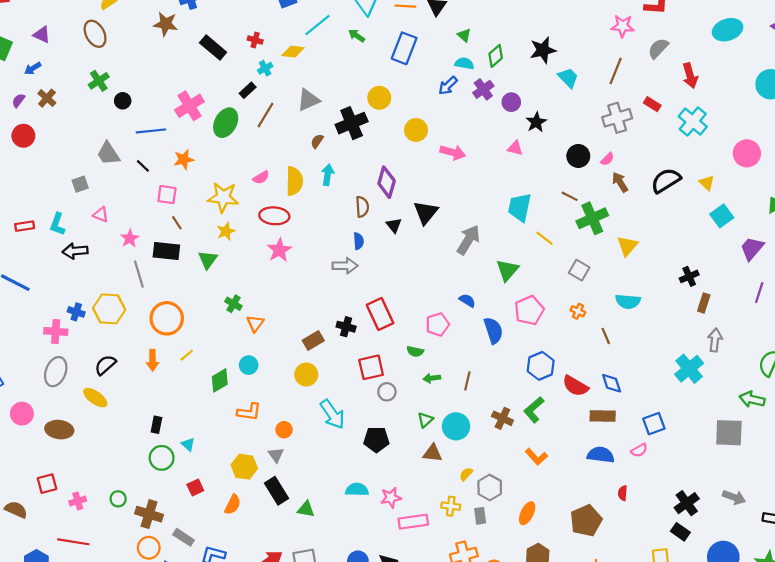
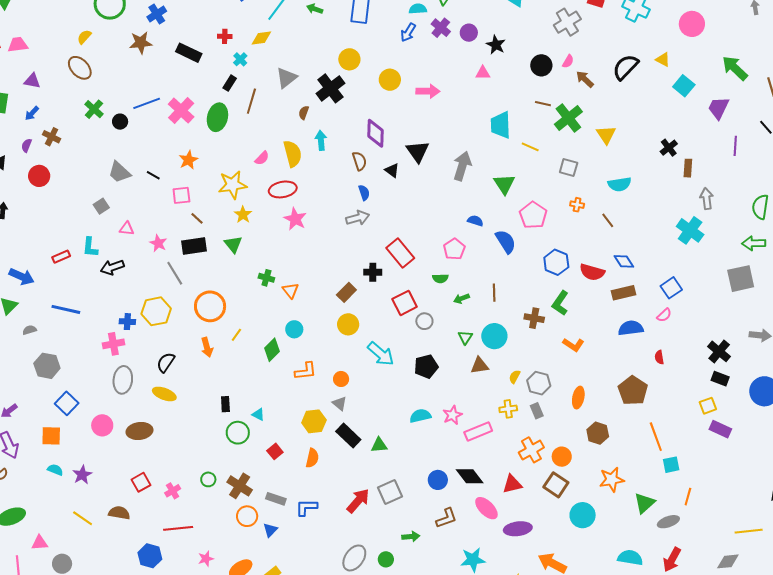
blue line: (151, 131) -> (147, 103), moved
brown cross: (149, 514) -> (240, 486), turned 30

